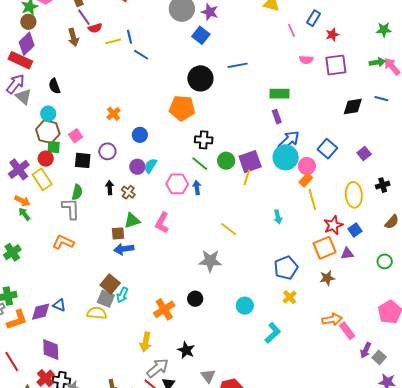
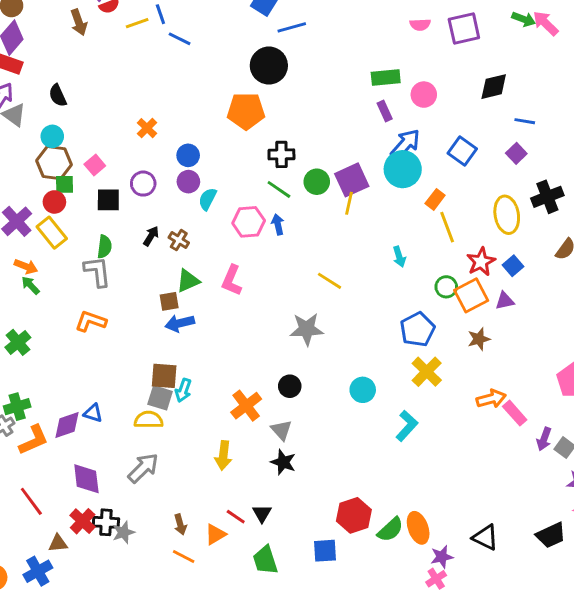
green arrow: (377, 62) -> (524, 19), turned 35
blue line: (238, 65) -> (292, 27), moved
blue line: (381, 99) -> (525, 121), moved
pink circle: (307, 166) -> (424, 95), moved
purple circle: (137, 167) -> (188, 182), moved
black cross: (383, 185) -> (547, 197), size x1.5
black arrow: (110, 188) -> (151, 236), turned 40
green circle: (385, 261) -> (446, 287), moved
brown square: (110, 284) -> (164, 376), turned -30
yellow cross: (290, 297) -> (427, 372), size x1.5
gray arrow: (158, 368) -> (143, 468), moved
gray triangle: (208, 376) -> (281, 430), moved

